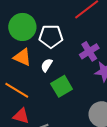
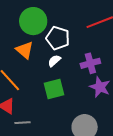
white semicircle: (47, 65) -> (54, 61), moved

